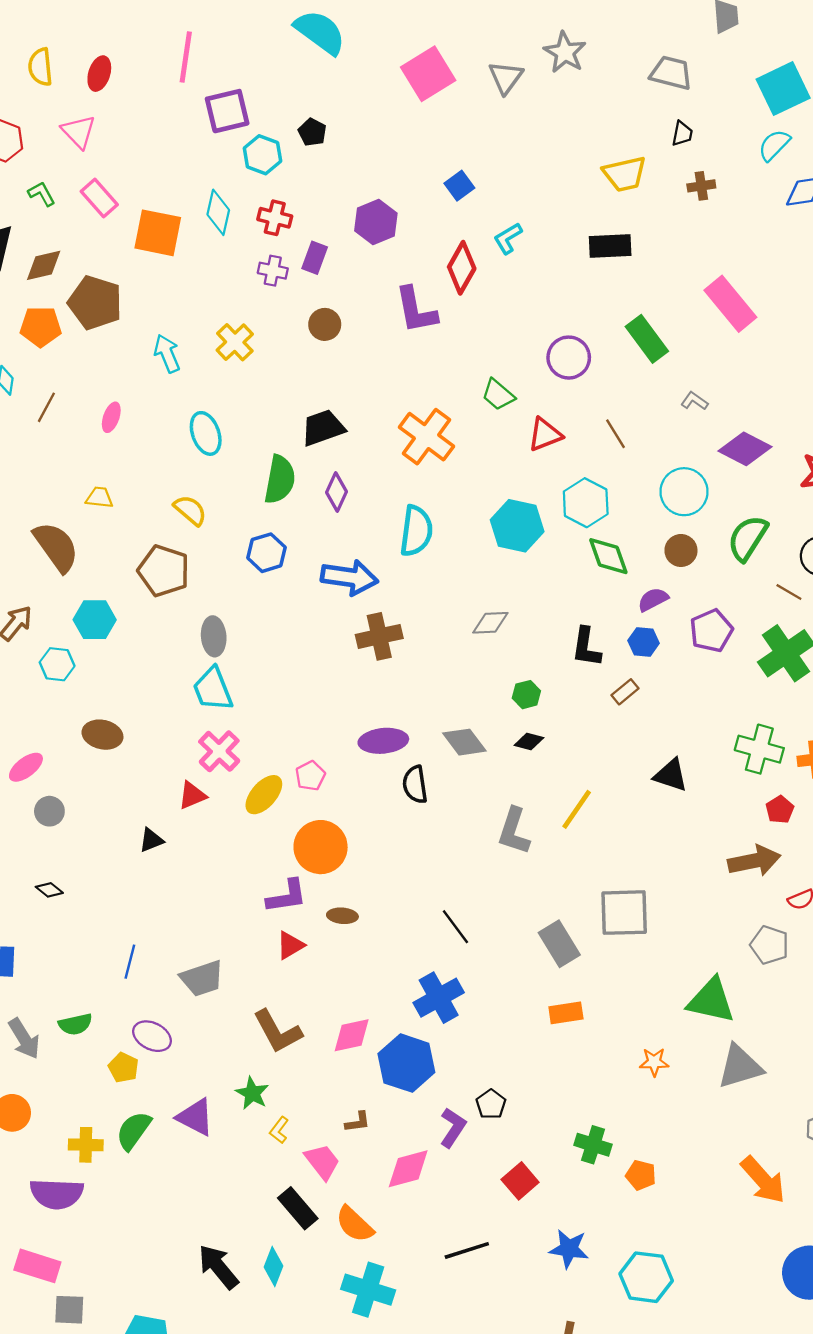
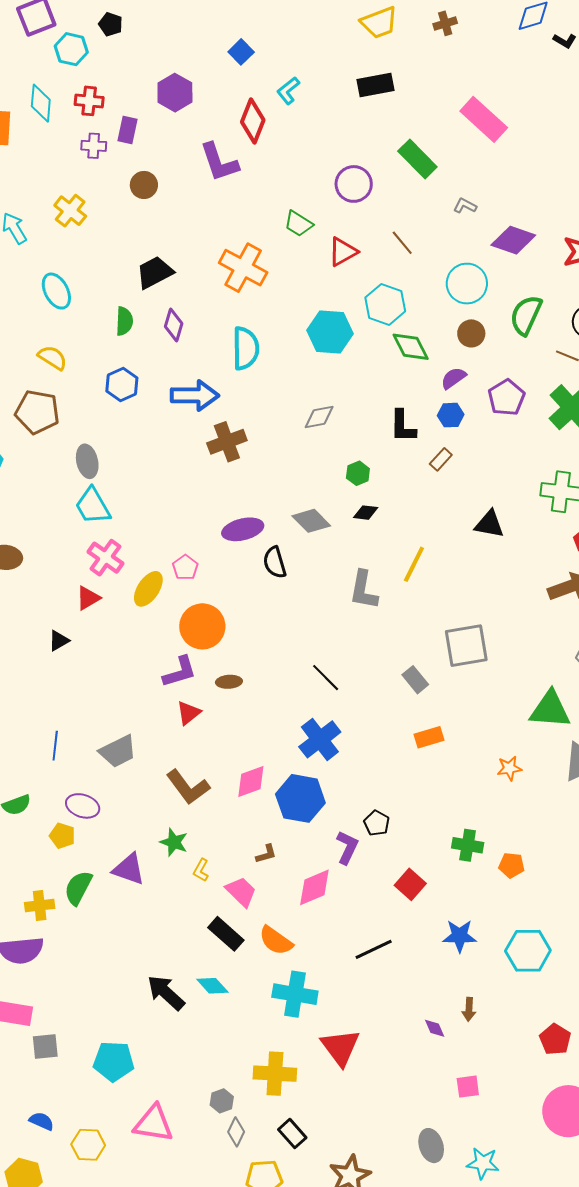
green semicircle: (280, 480) -> (124, 321), size x0.7
gray rectangle: (559, 944) -> (415, 680), size x0.7
cyan diamond: (274, 1266) -> (212, 986), turned -56

